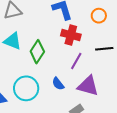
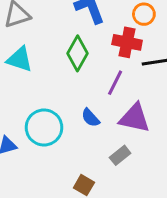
red cross: (71, 35) -> (127, 42), moved
green diamond: (37, 52) -> (78, 53), moved

